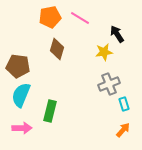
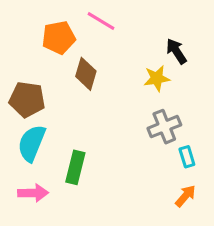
orange pentagon: (50, 17) -> (59, 38), moved
pink line: (80, 18) -> (101, 21), moved

